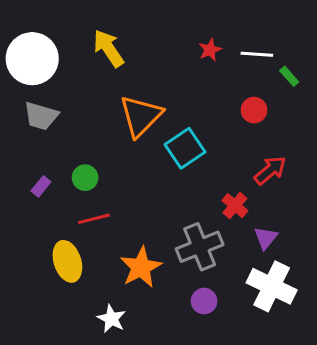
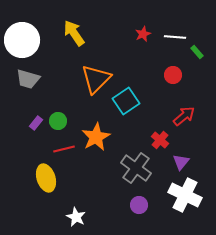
purple rectangle: (41, 186) -> (36, 123), moved
gray cross: (200, 247) -> (136, 168), turned -32
orange star: (141, 267) -> (96, 137), moved

